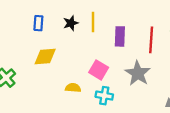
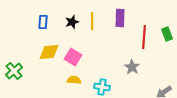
purple rectangle: (120, 36) -> (120, 18), moved
pink square: (99, 70) -> (73, 57), moved
gray star: (138, 73) -> (132, 67), size x0.7

